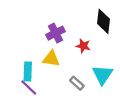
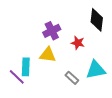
cyan triangle: (102, 75) -> (96, 70), turned 45
purple line: (29, 87) -> (17, 77), moved

